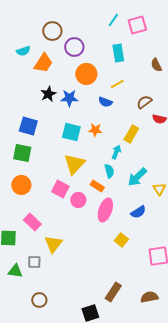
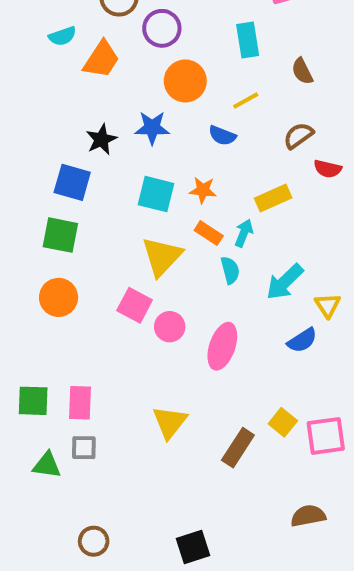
brown semicircle: (156, 65) -> (302, 71), moved
black star: (48, 94) -> (101, 139), moved
yellow rectangle: (131, 134) -> (273, 198), turned 36
orange rectangle: (97, 186) -> (209, 233), moved
blue semicircle: (138, 212) -> (302, 340), moved
pink rectangle: (32, 222) -> (80, 403), moved, turned 48
yellow square: (121, 240) -> (283, 422), moved
yellow triangle: (53, 244) -> (170, 422), moved
brown rectangle: (113, 292) -> (238, 448), moved
brown circle: (39, 300) -> (94, 541), moved

